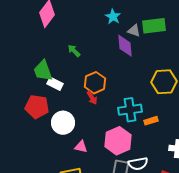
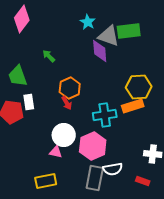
gray triangle: (134, 31) -> (109, 36), size x1.6
white rectangle: (55, 84) -> (29, 102), moved, turned 56
orange rectangle: (151, 121) -> (133, 106), moved, size x1.5
white circle: (63, 123) -> (64, 135), moved

